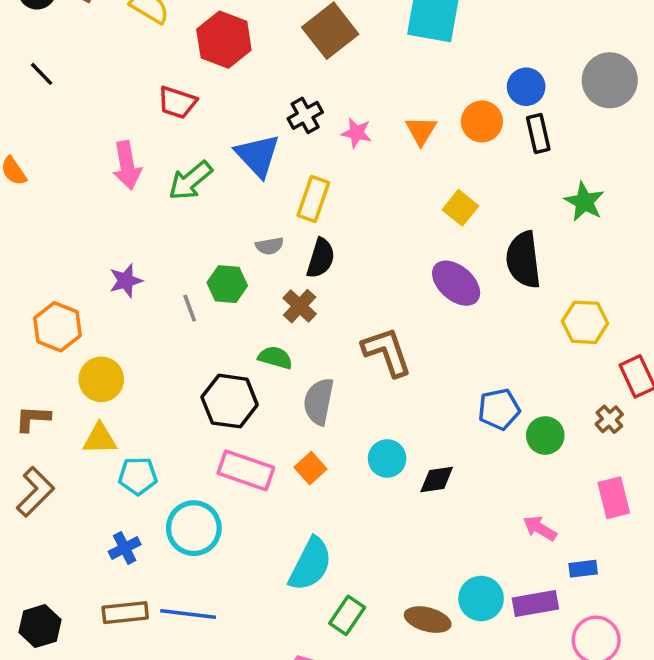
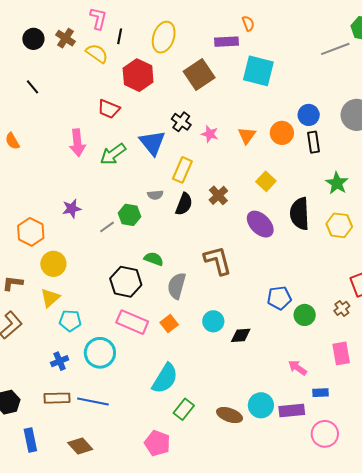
black cross: (305, 115) -> (181, 122), turned -30
brown cross: (300, 306) -> (218, 195), moved
gray line: (190, 308) -> (107, 227), turned 70
yellow hexagon: (585, 322) -> (339, 225), moved
yellow triangle: (100, 439) -> (50, 298), turned -45

